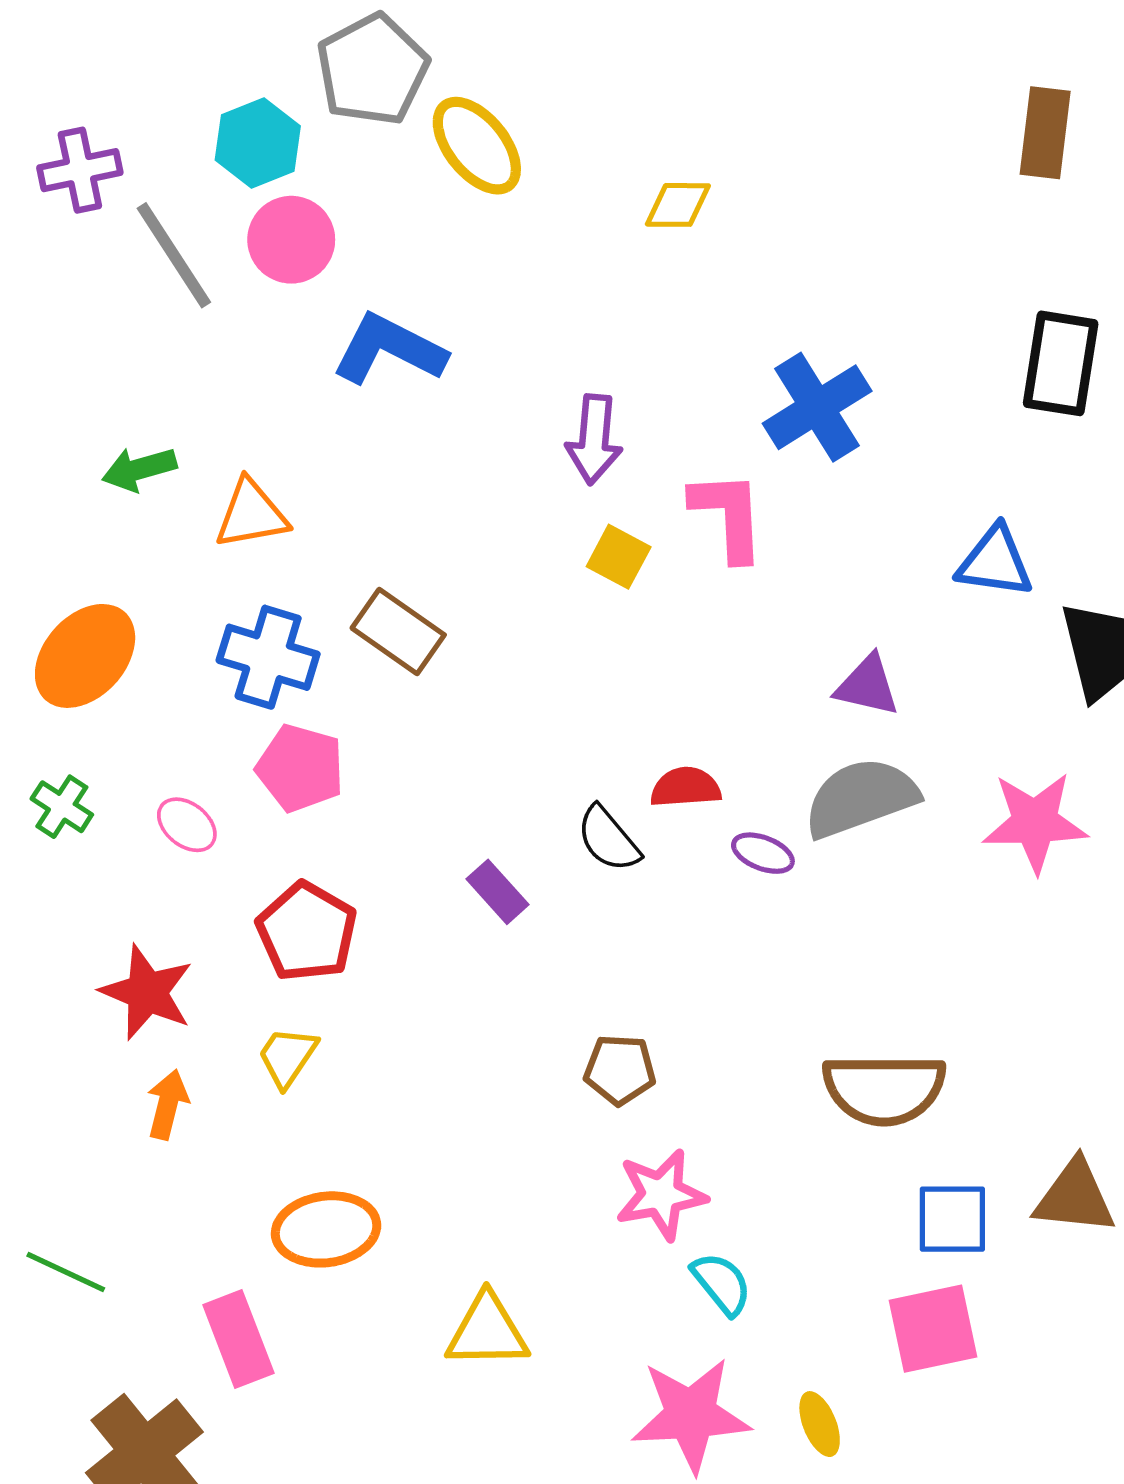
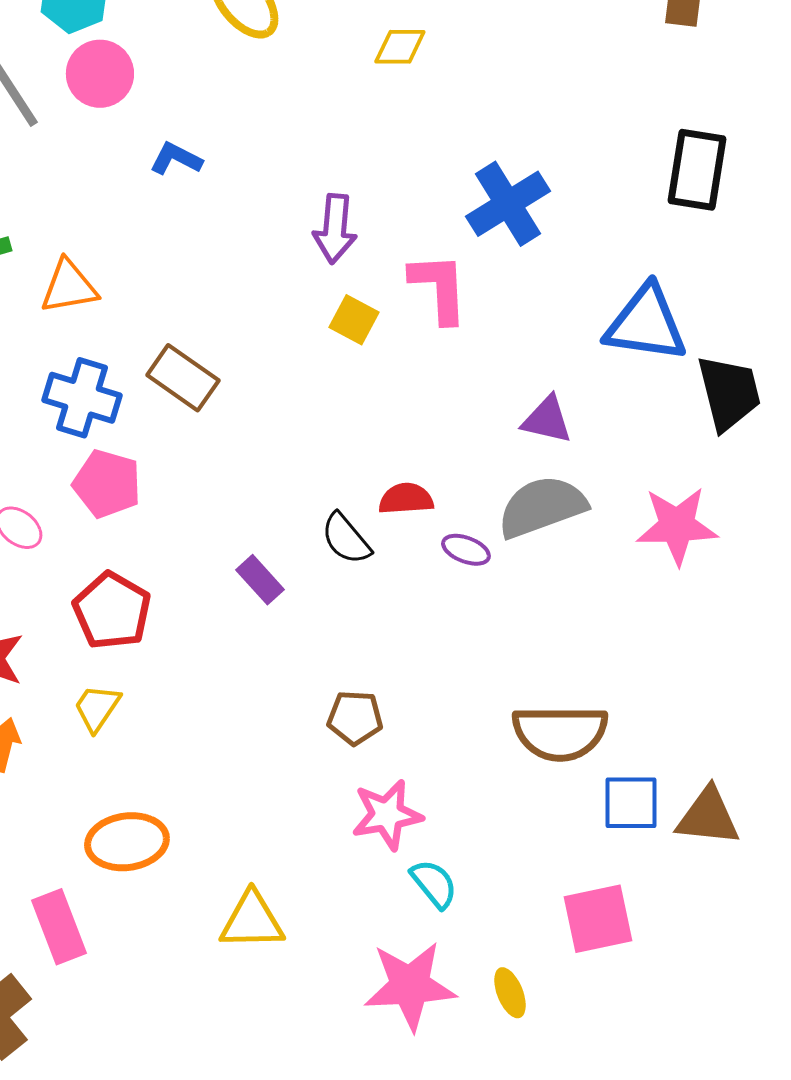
blue L-shape: (389, 349) -> (176, 159), size x0.6
blue triangle: (995, 562) -> (646, 324), size x1.4
blue square: (952, 1219) -> (631, 803), moved

